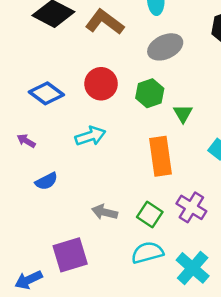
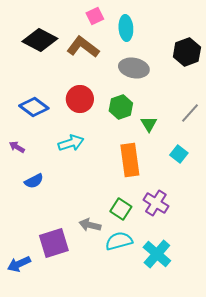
gray ellipse: (165, 47) -> (134, 68), turned 36
gray arrow: (105, 212) -> (90, 225), moved

